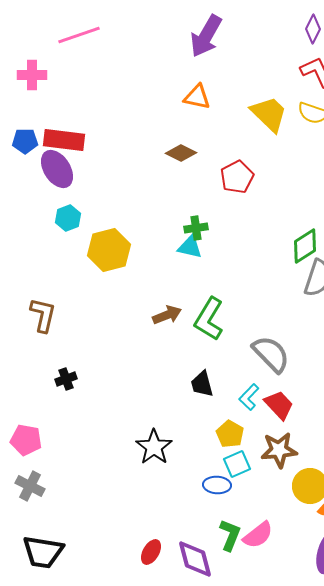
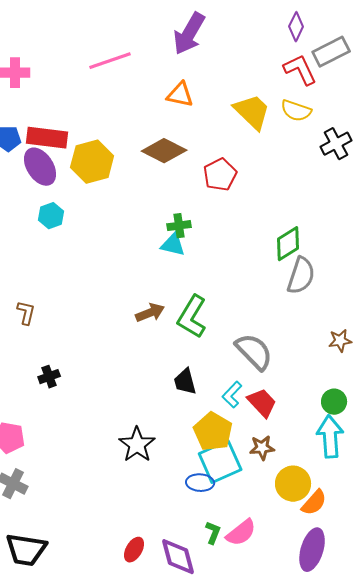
pink line: (79, 35) -> (110, 61), moved
brown diamond: (181, 153) -> (164, 151), size x1.4
yellow hexagon: (109, 250) -> (92, 162), moved
brown L-shape: (43, 315) -> (26, 313), size x0.7
yellow pentagon: (230, 434) -> (213, 432), size x1.4
brown star: (279, 450) -> (262, 448), size x0.7
cyan square: (237, 464) -> (220, 462), size x1.6
green L-shape: (230, 535) -> (213, 533), size x0.7

